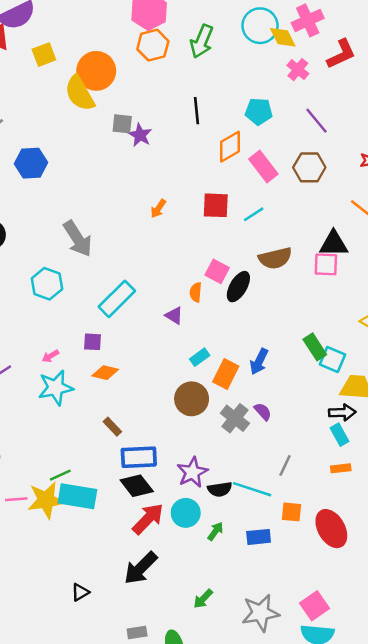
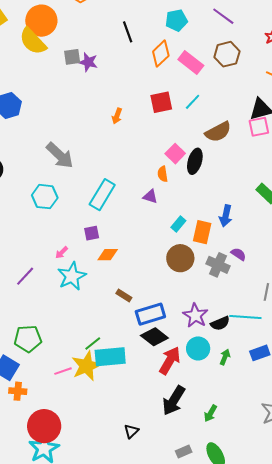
pink square: (217, 271) -> (175, 154), turned 30
green arrow: (203, 599) -> (210, 413), moved

